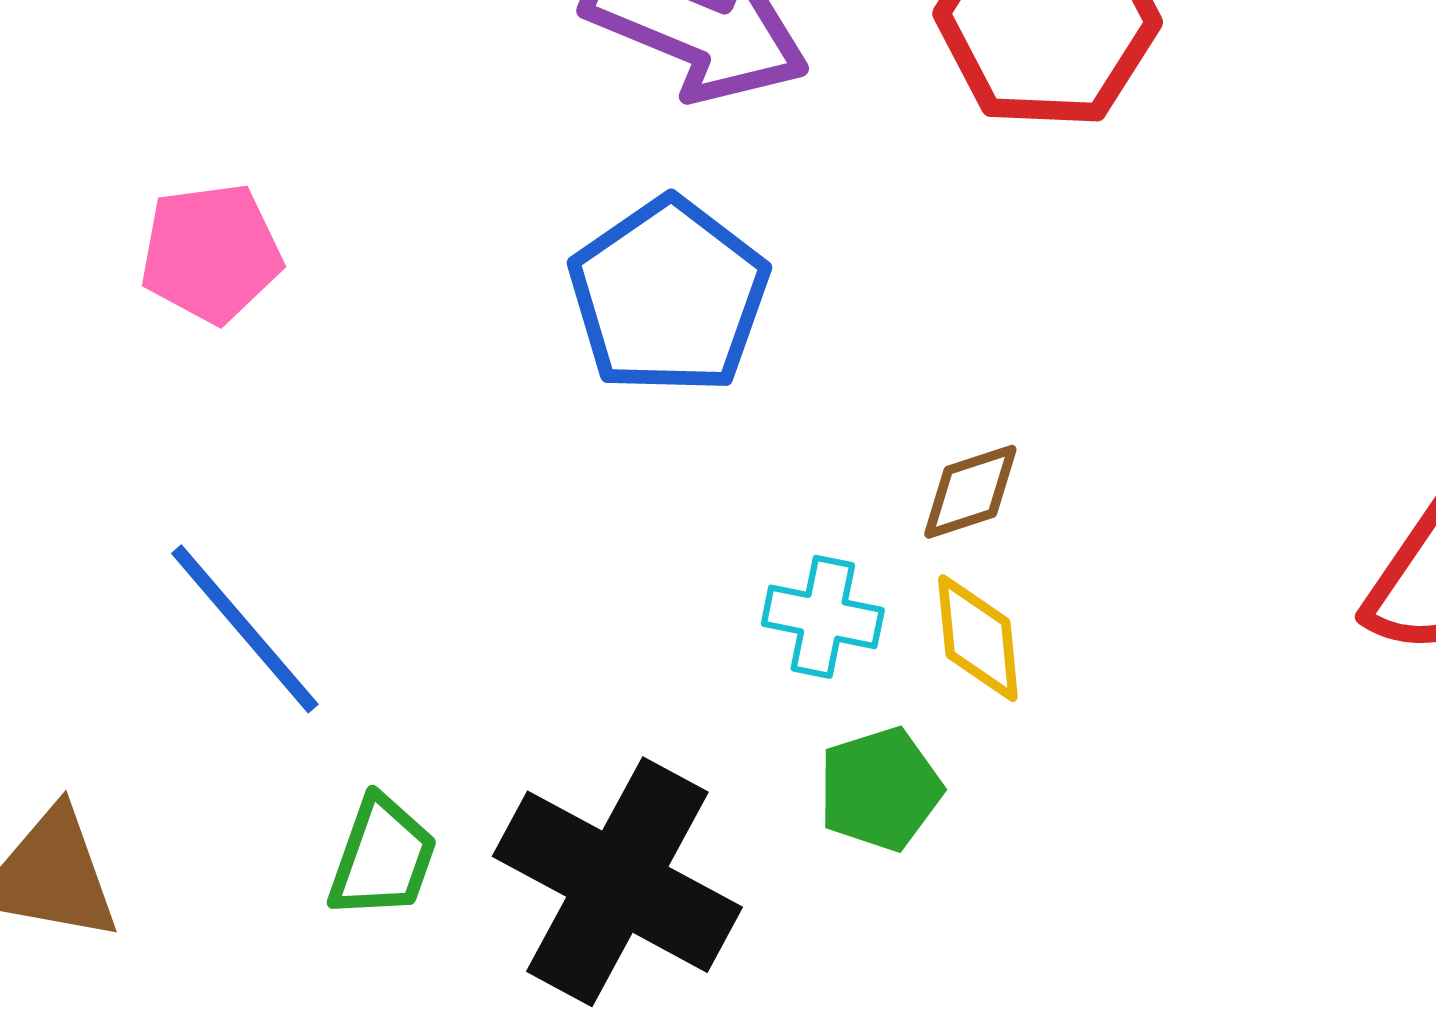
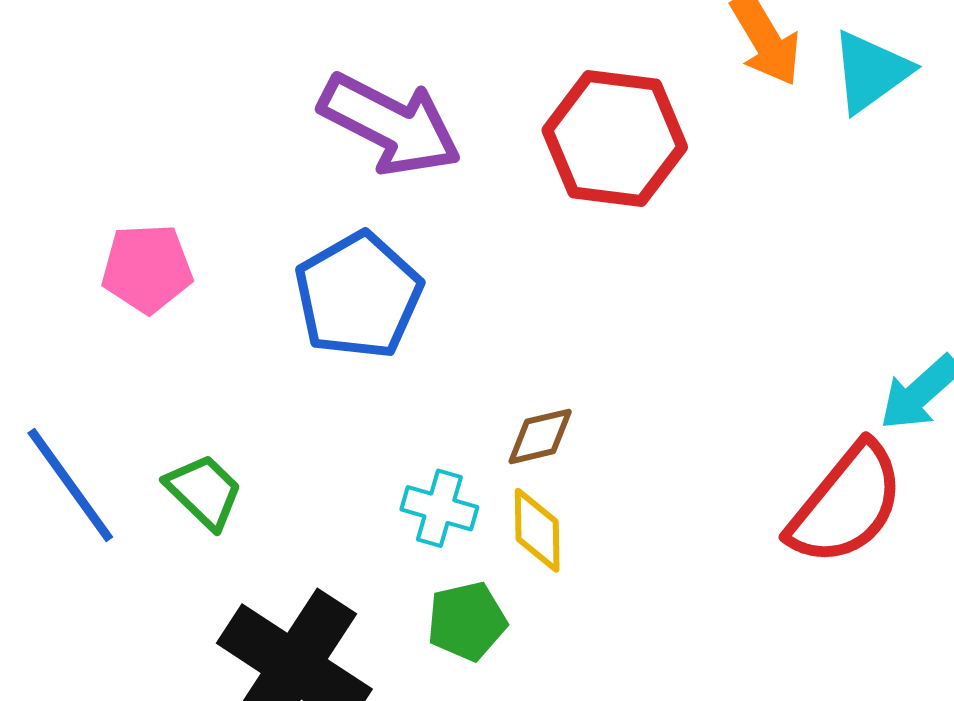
pink pentagon: (211, 253) -> (147, 268), moved
green trapezoid: (382, 857) -> (204, 491), moved, turned -70

